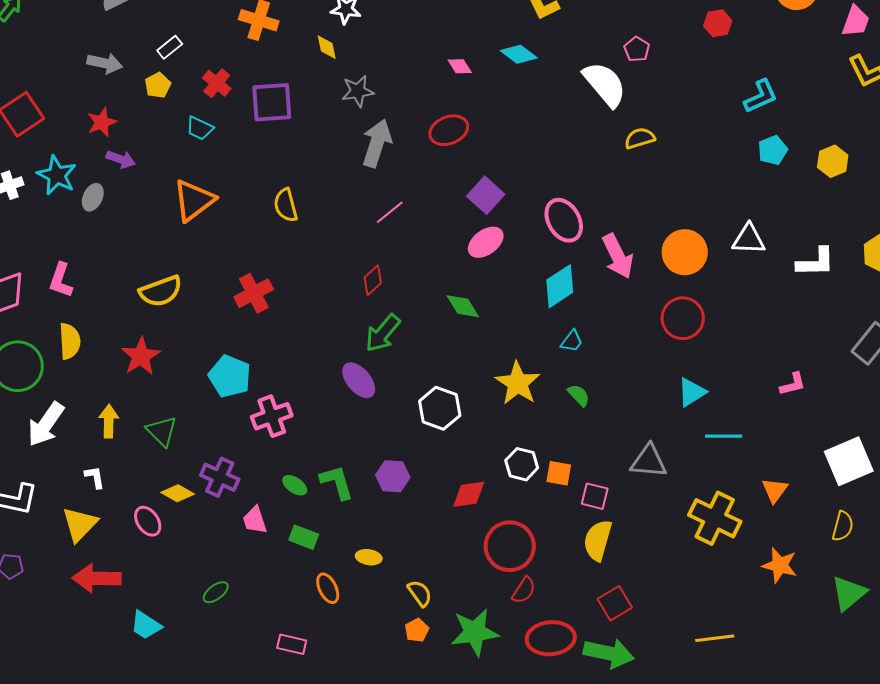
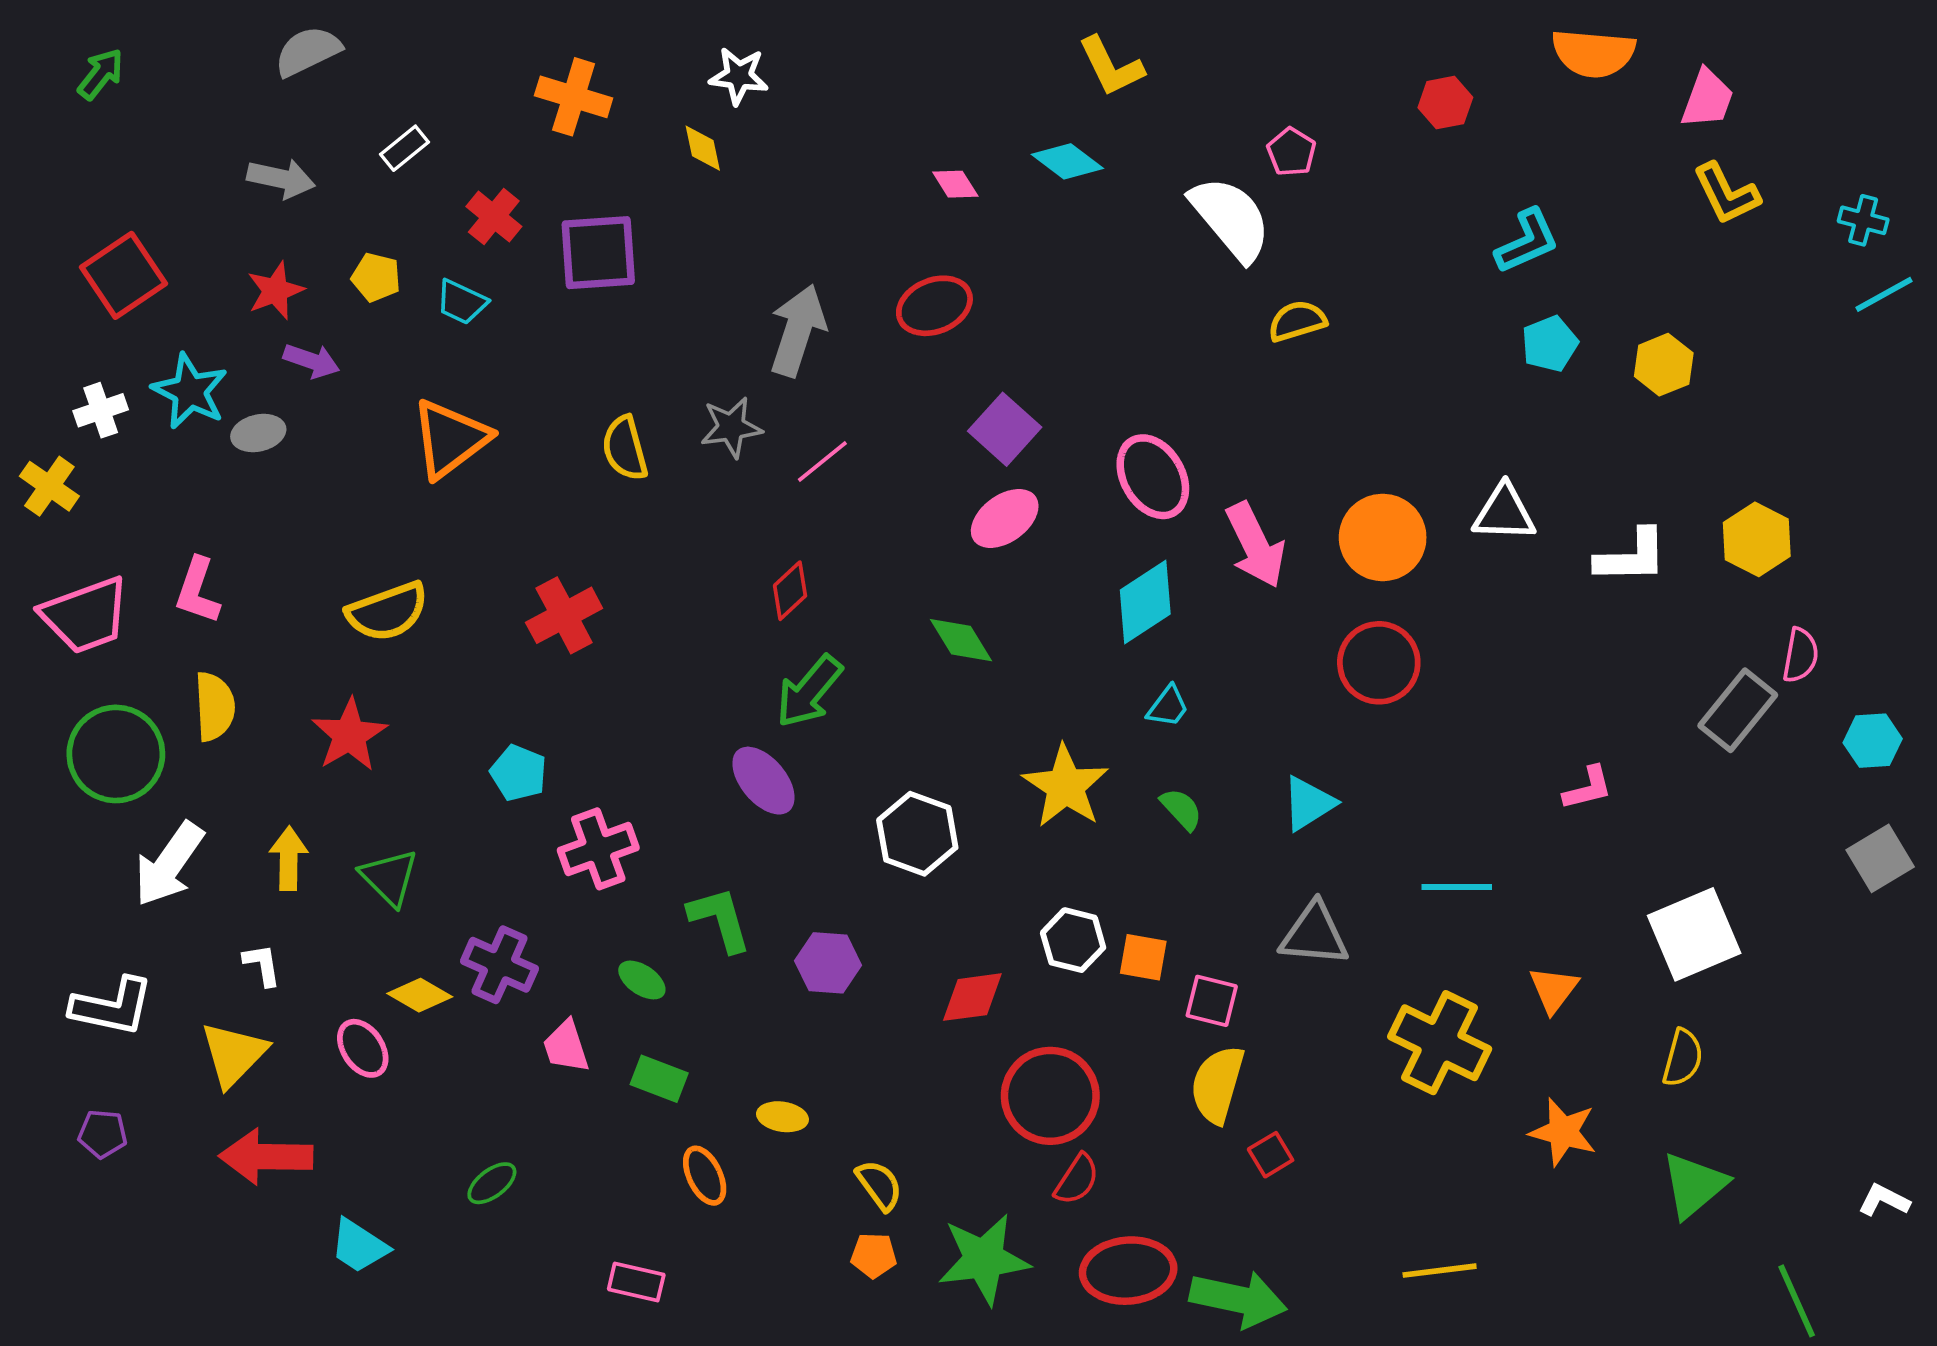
yellow pentagon: (158, 85) -> (376, 277), moved, turned -30
gray star: (358, 91) -> (731, 427), moved
gray ellipse: (93, 197) -> (258, 433), turned 52
cyan pentagon: (230, 376) -> (518, 773), size x0.7
cyan triangle: (692, 392) -> (1309, 803), moved
green L-shape: (337, 482) -> (720, 919), moved
red square: (615, 603) -> (1271, 1155), moved, size x0.7
orange pentagon: (417, 630) -> (874, 1255), turned 30

